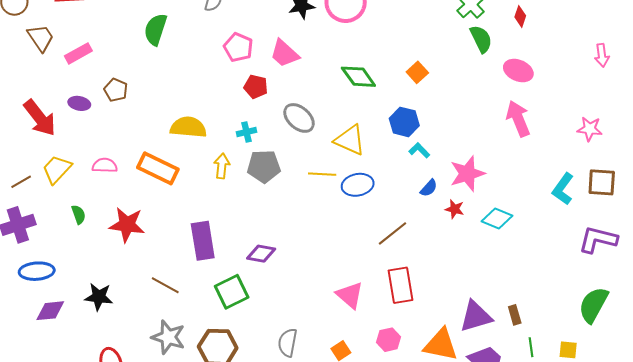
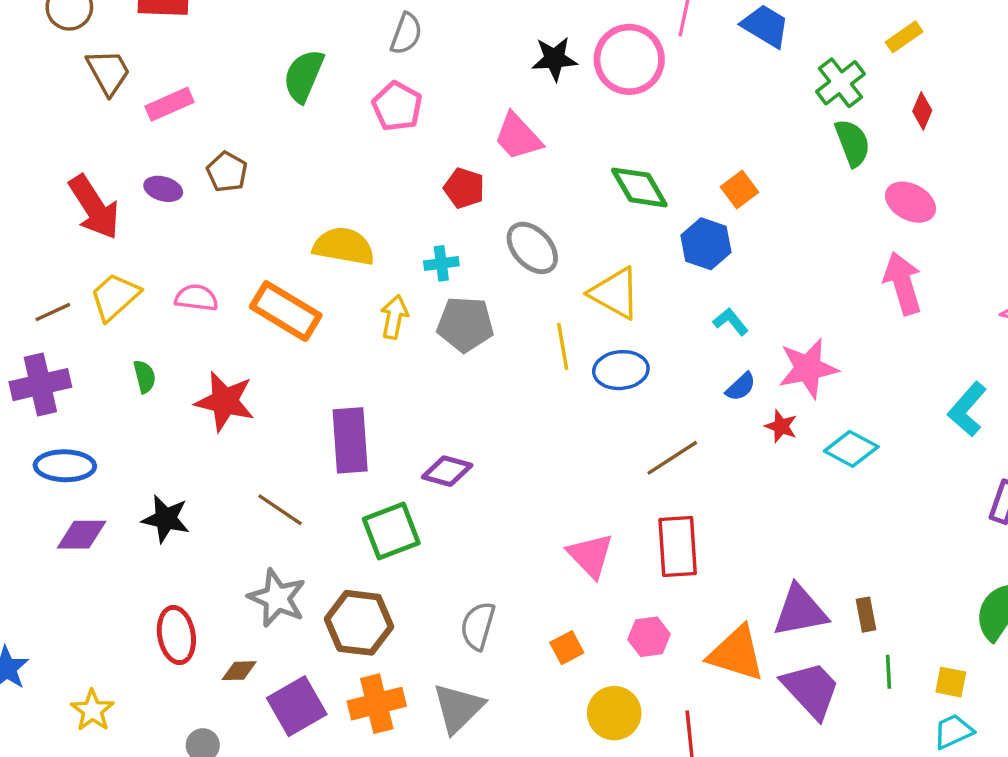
pink pentagon: (238, 47) -> (397, 106), moved
blue hexagon: (404, 122) -> (706, 244), moved
yellow line: (322, 174) -> (563, 347), turned 72

